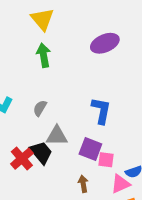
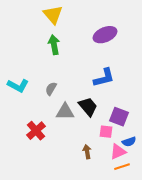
blue L-shape: (101, 111) -> (104, 78), moved, turned 65
purple square: (90, 149) -> (119, 117), moved
black trapezoid: (41, 153) -> (88, 107), moved

